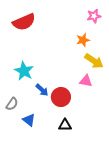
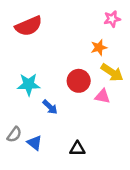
cyan star: (24, 71) -> (29, 84), turned -30
red circle: (61, 97) -> (79, 81), moved
gray semicircle: (12, 104) -> (14, 134), moved

